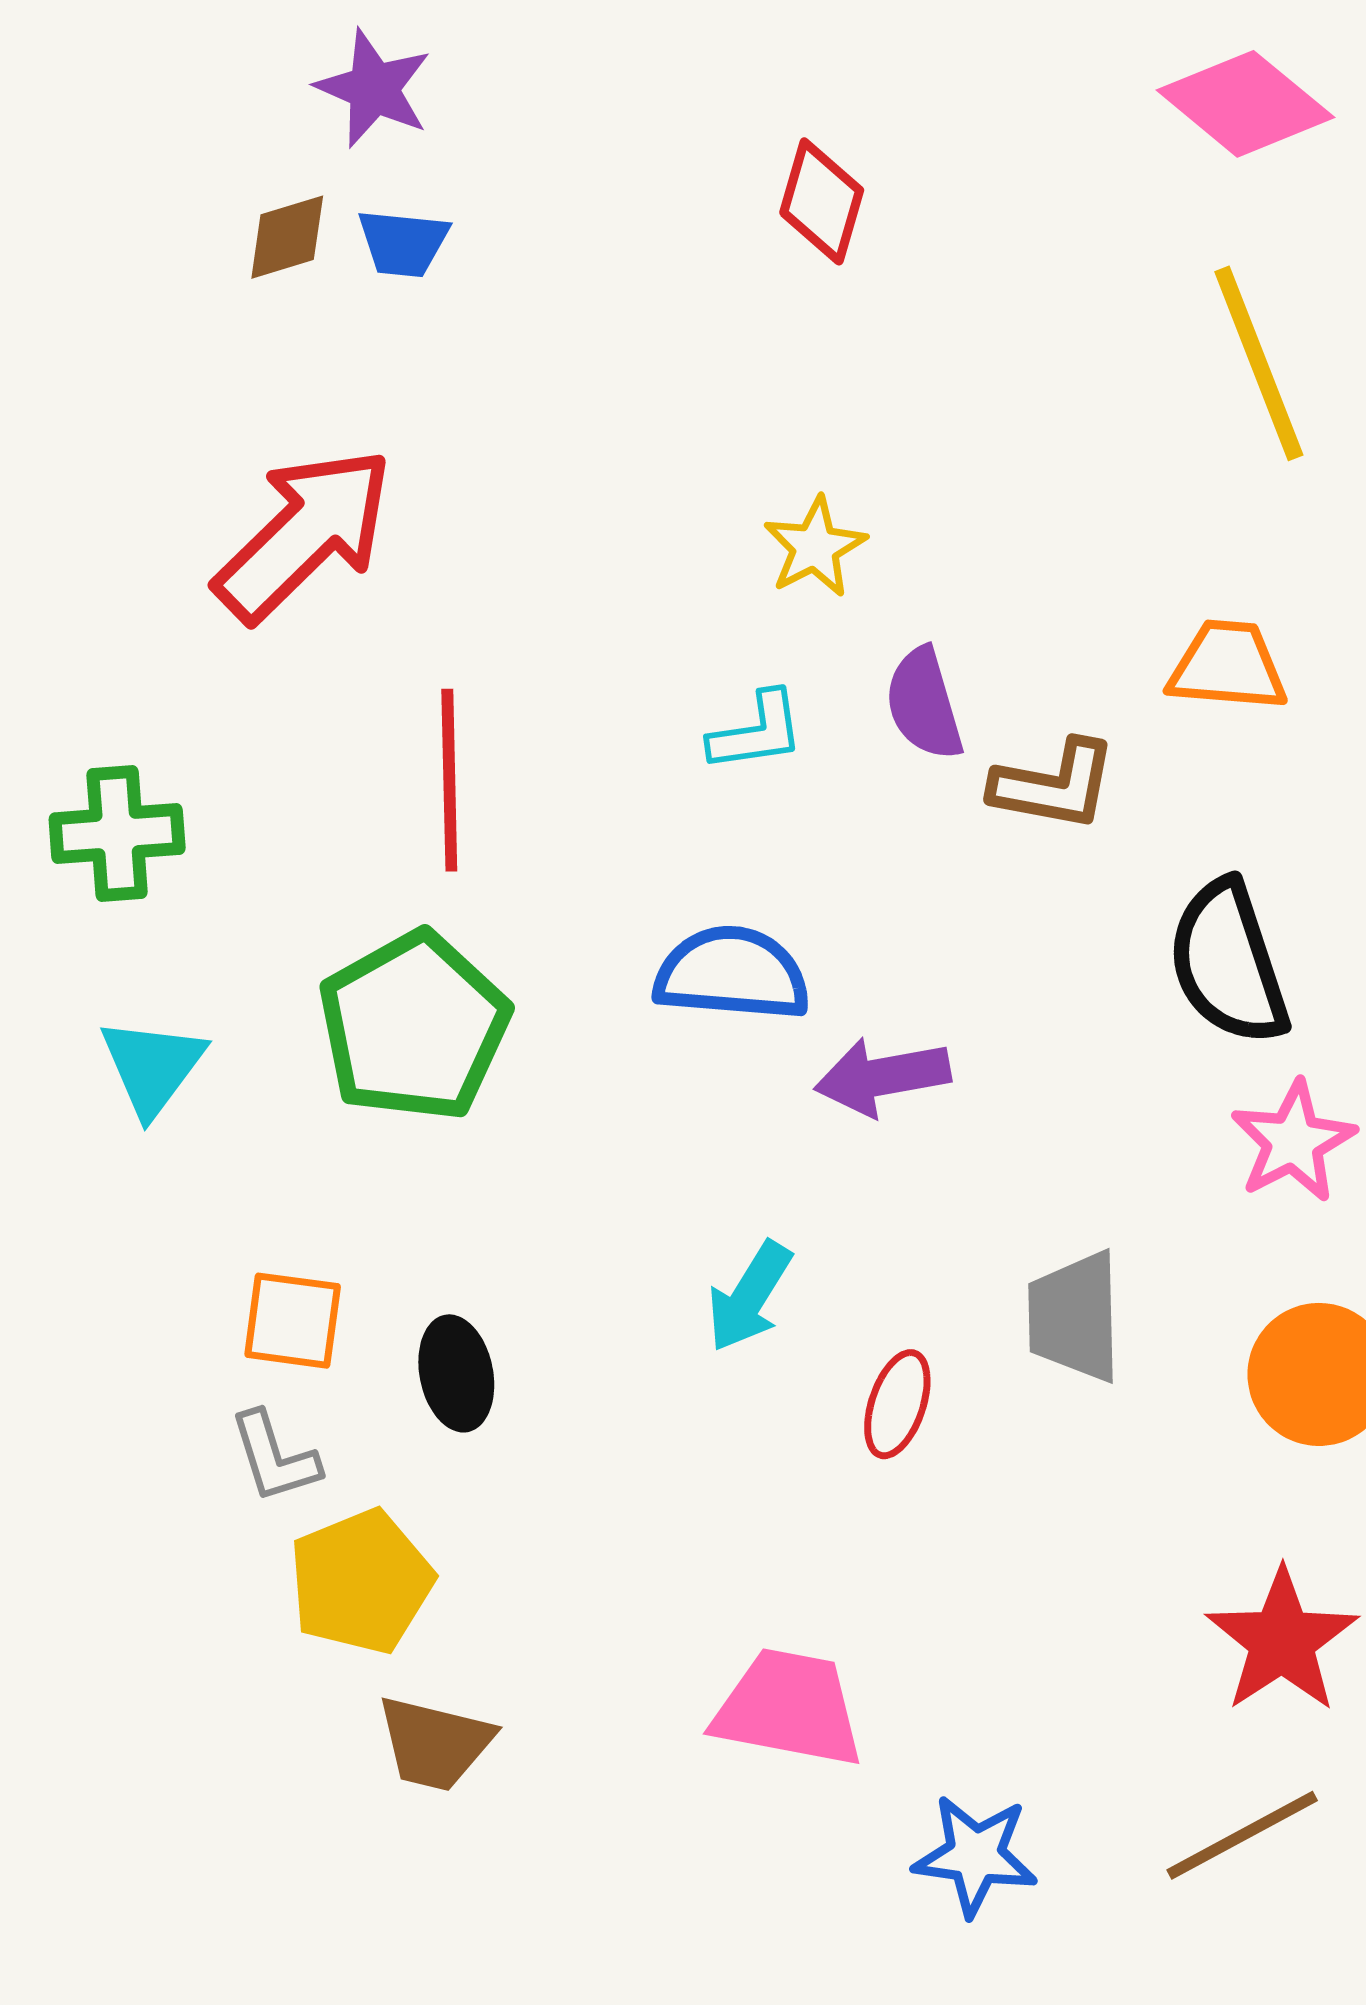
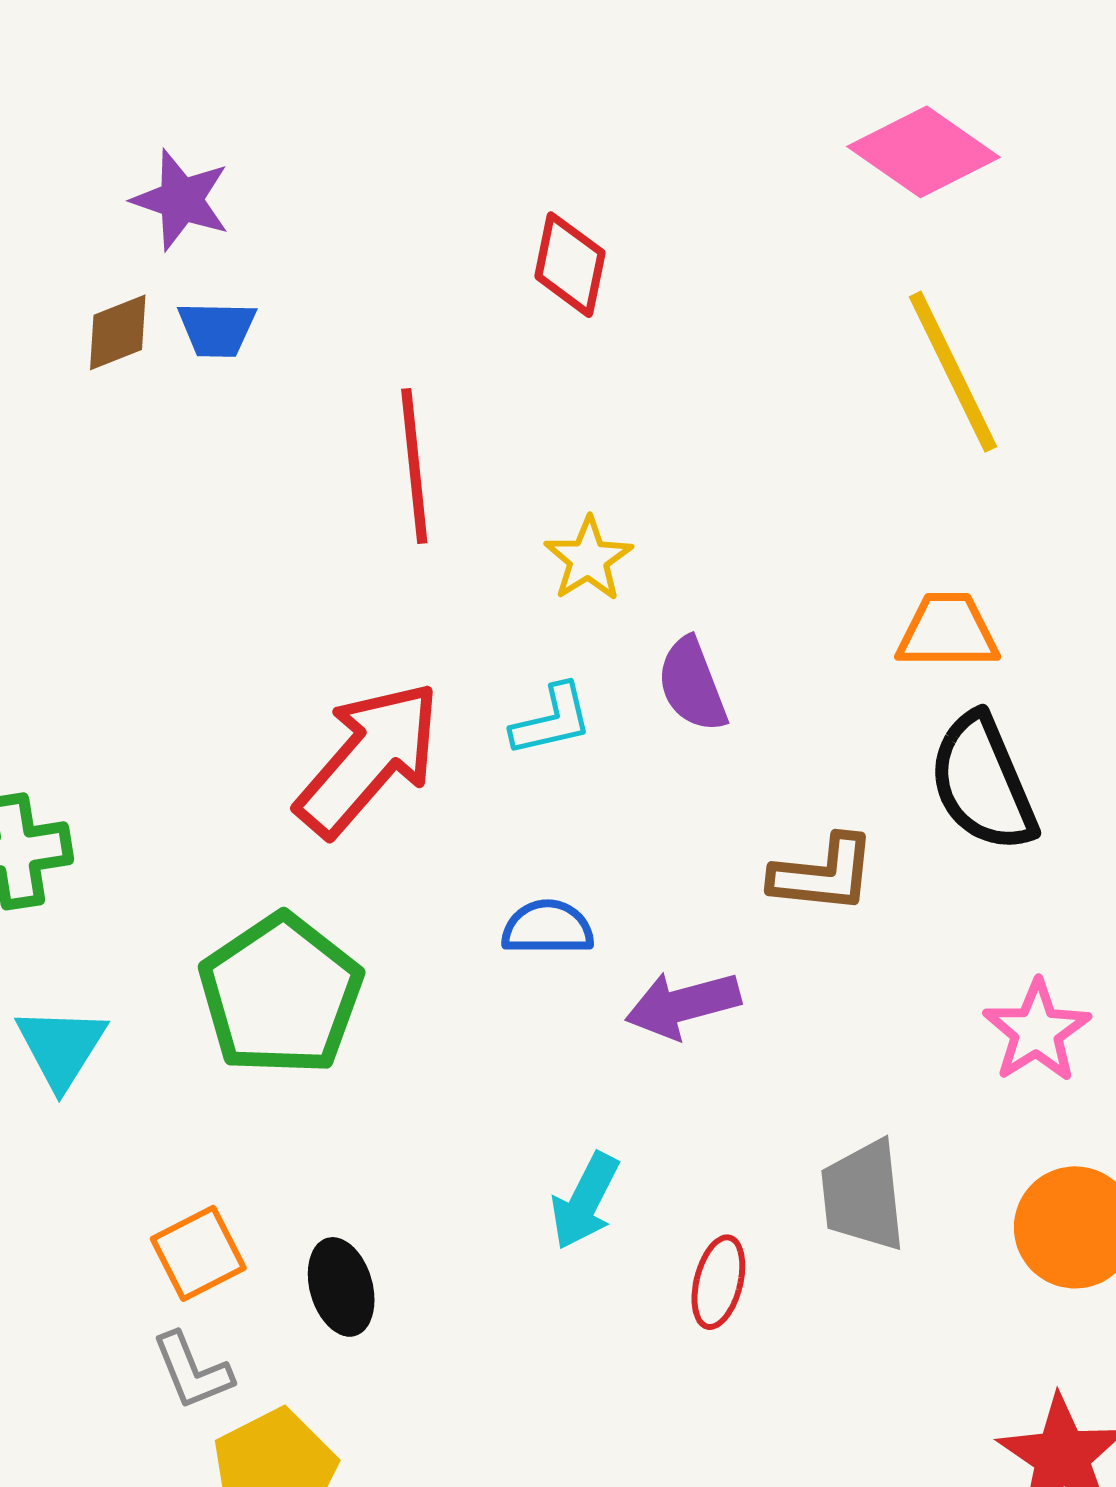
red arrow: (304, 534) -> (369, 759), moved
red line: (449, 780) -> (414, 466), moved
brown L-shape: (1054, 785) -> (823, 874), moved
black semicircle: (1228, 963) -> (983, 783), moved
blue semicircle: (732, 974) -> (548, 928), size x0.7
orange square: (293, 1321) -> (198, 1253), turned -30

